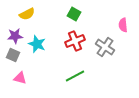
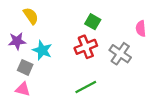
yellow semicircle: (27, 14) -> (31, 16), turned -98
green square: (74, 14) -> (93, 22), moved
gray square: (13, 55) -> (25, 67), moved

